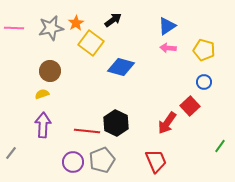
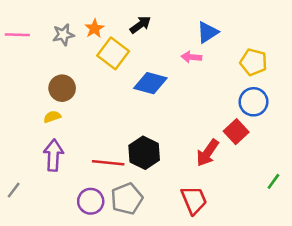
gray star: (51, 28) -> (63, 35), size x0.7
pink arrow: (168, 48) -> (191, 57), moved
blue circle: (204, 82) -> (254, 102), size x1.5

